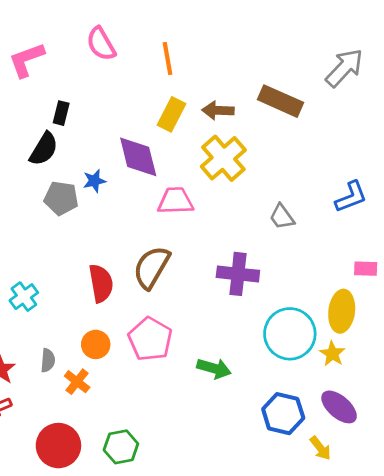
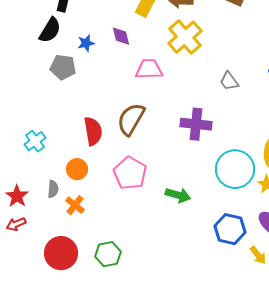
purple diamond: (138, 157) -> (121, 36), size x0.6
blue star: (94, 181) -> (86, 43), moved
orange circle: (96, 344) -> (77, 169), moved

